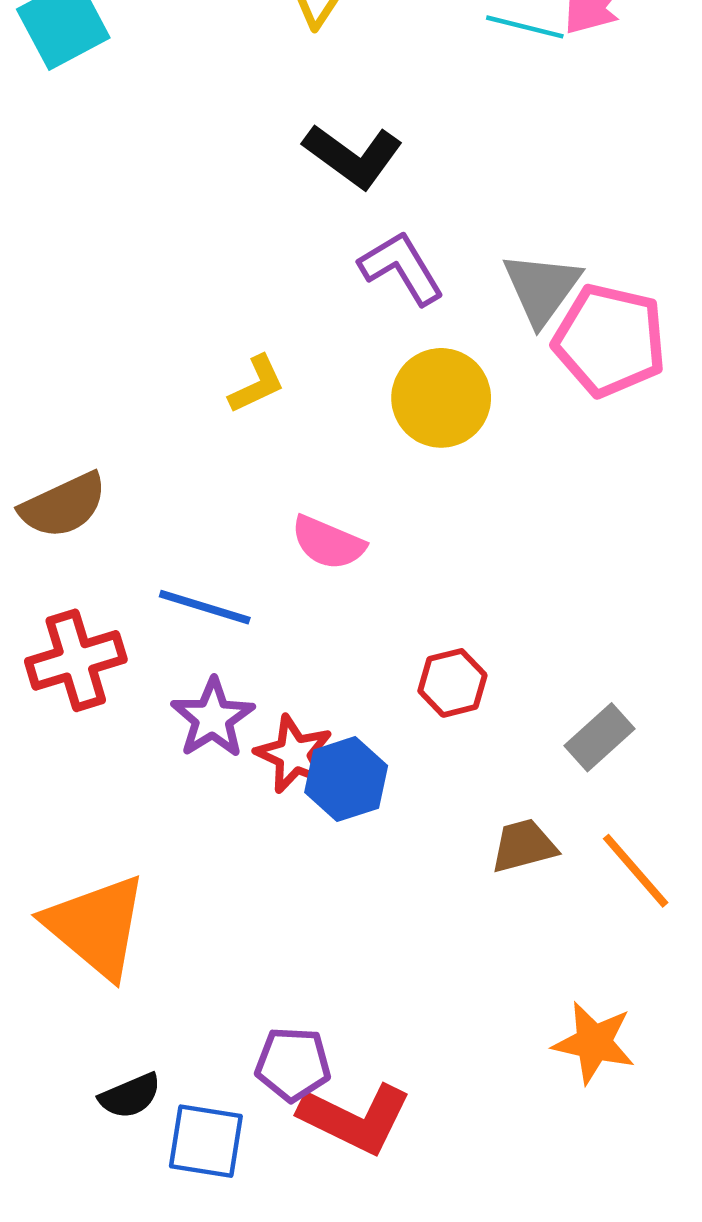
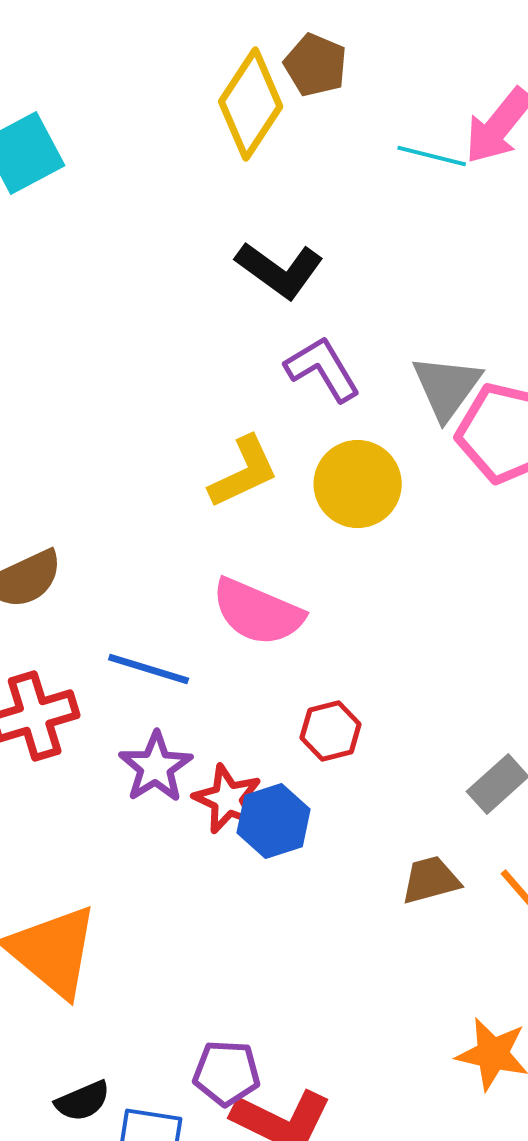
yellow L-shape: (257, 384) -> (244, 472), moved, size x1.4
pink semicircle: (328, 543) -> (258, 612), size x1.4
red hexagon: (452, 683) -> (331, 731), moved

